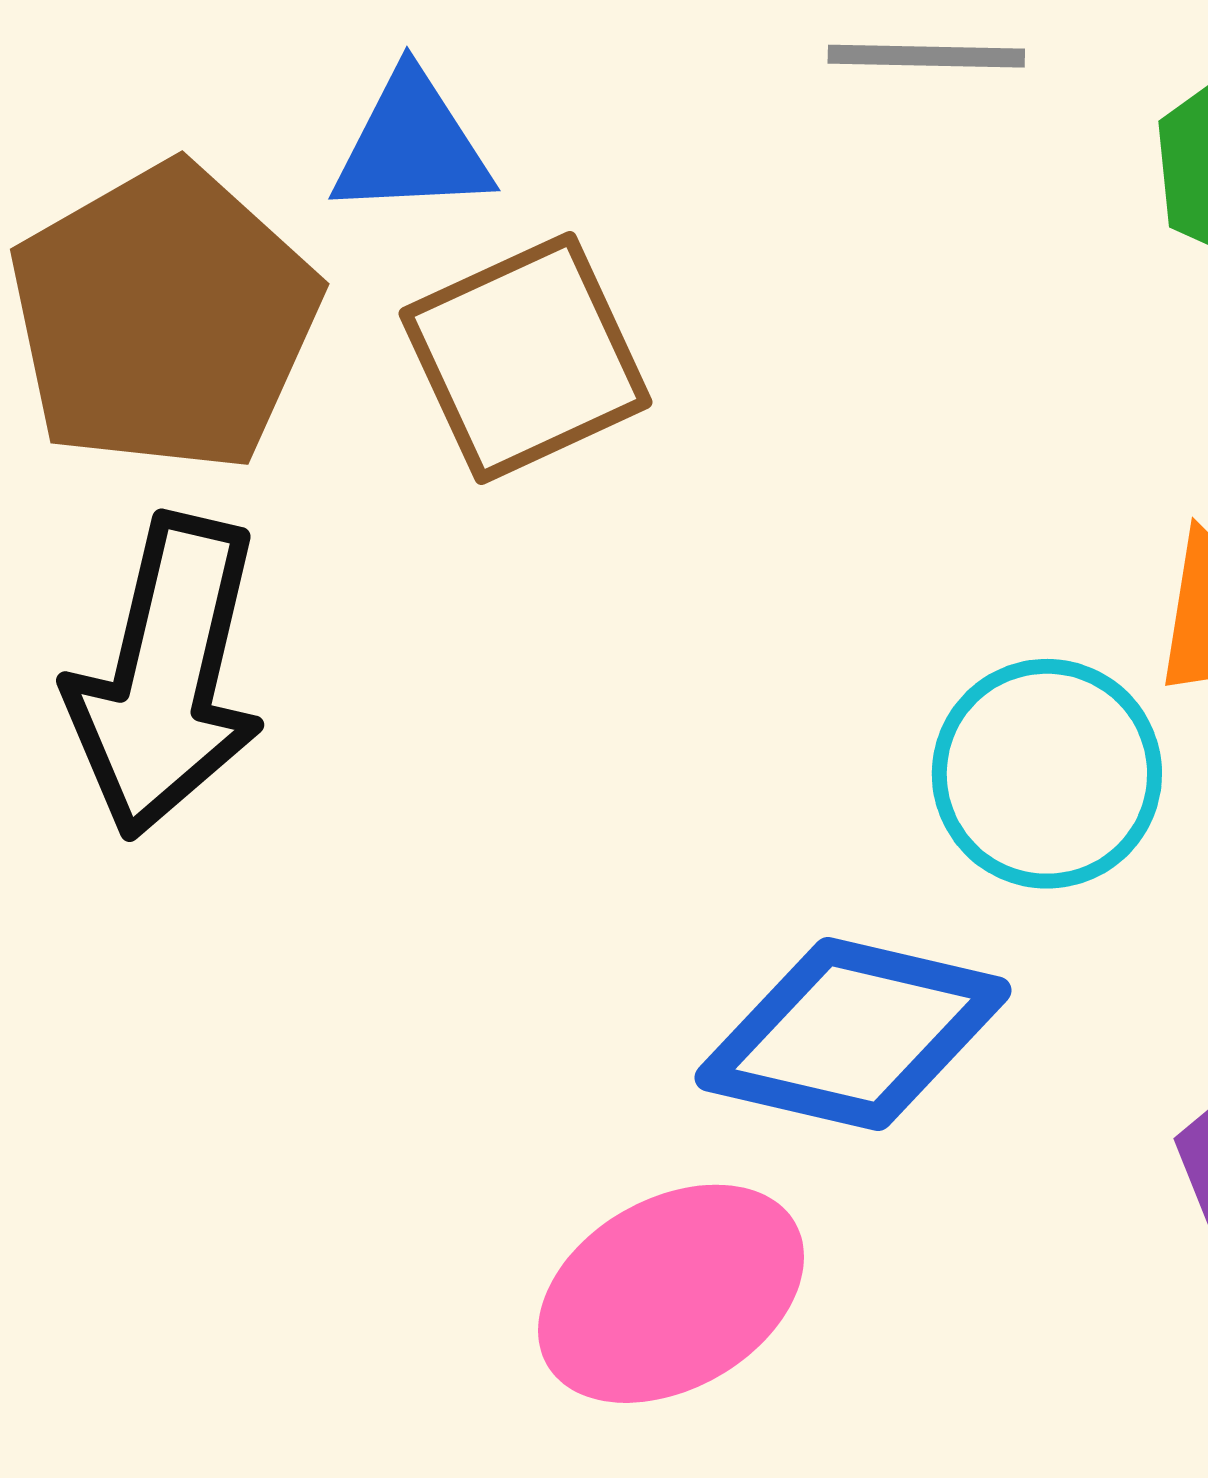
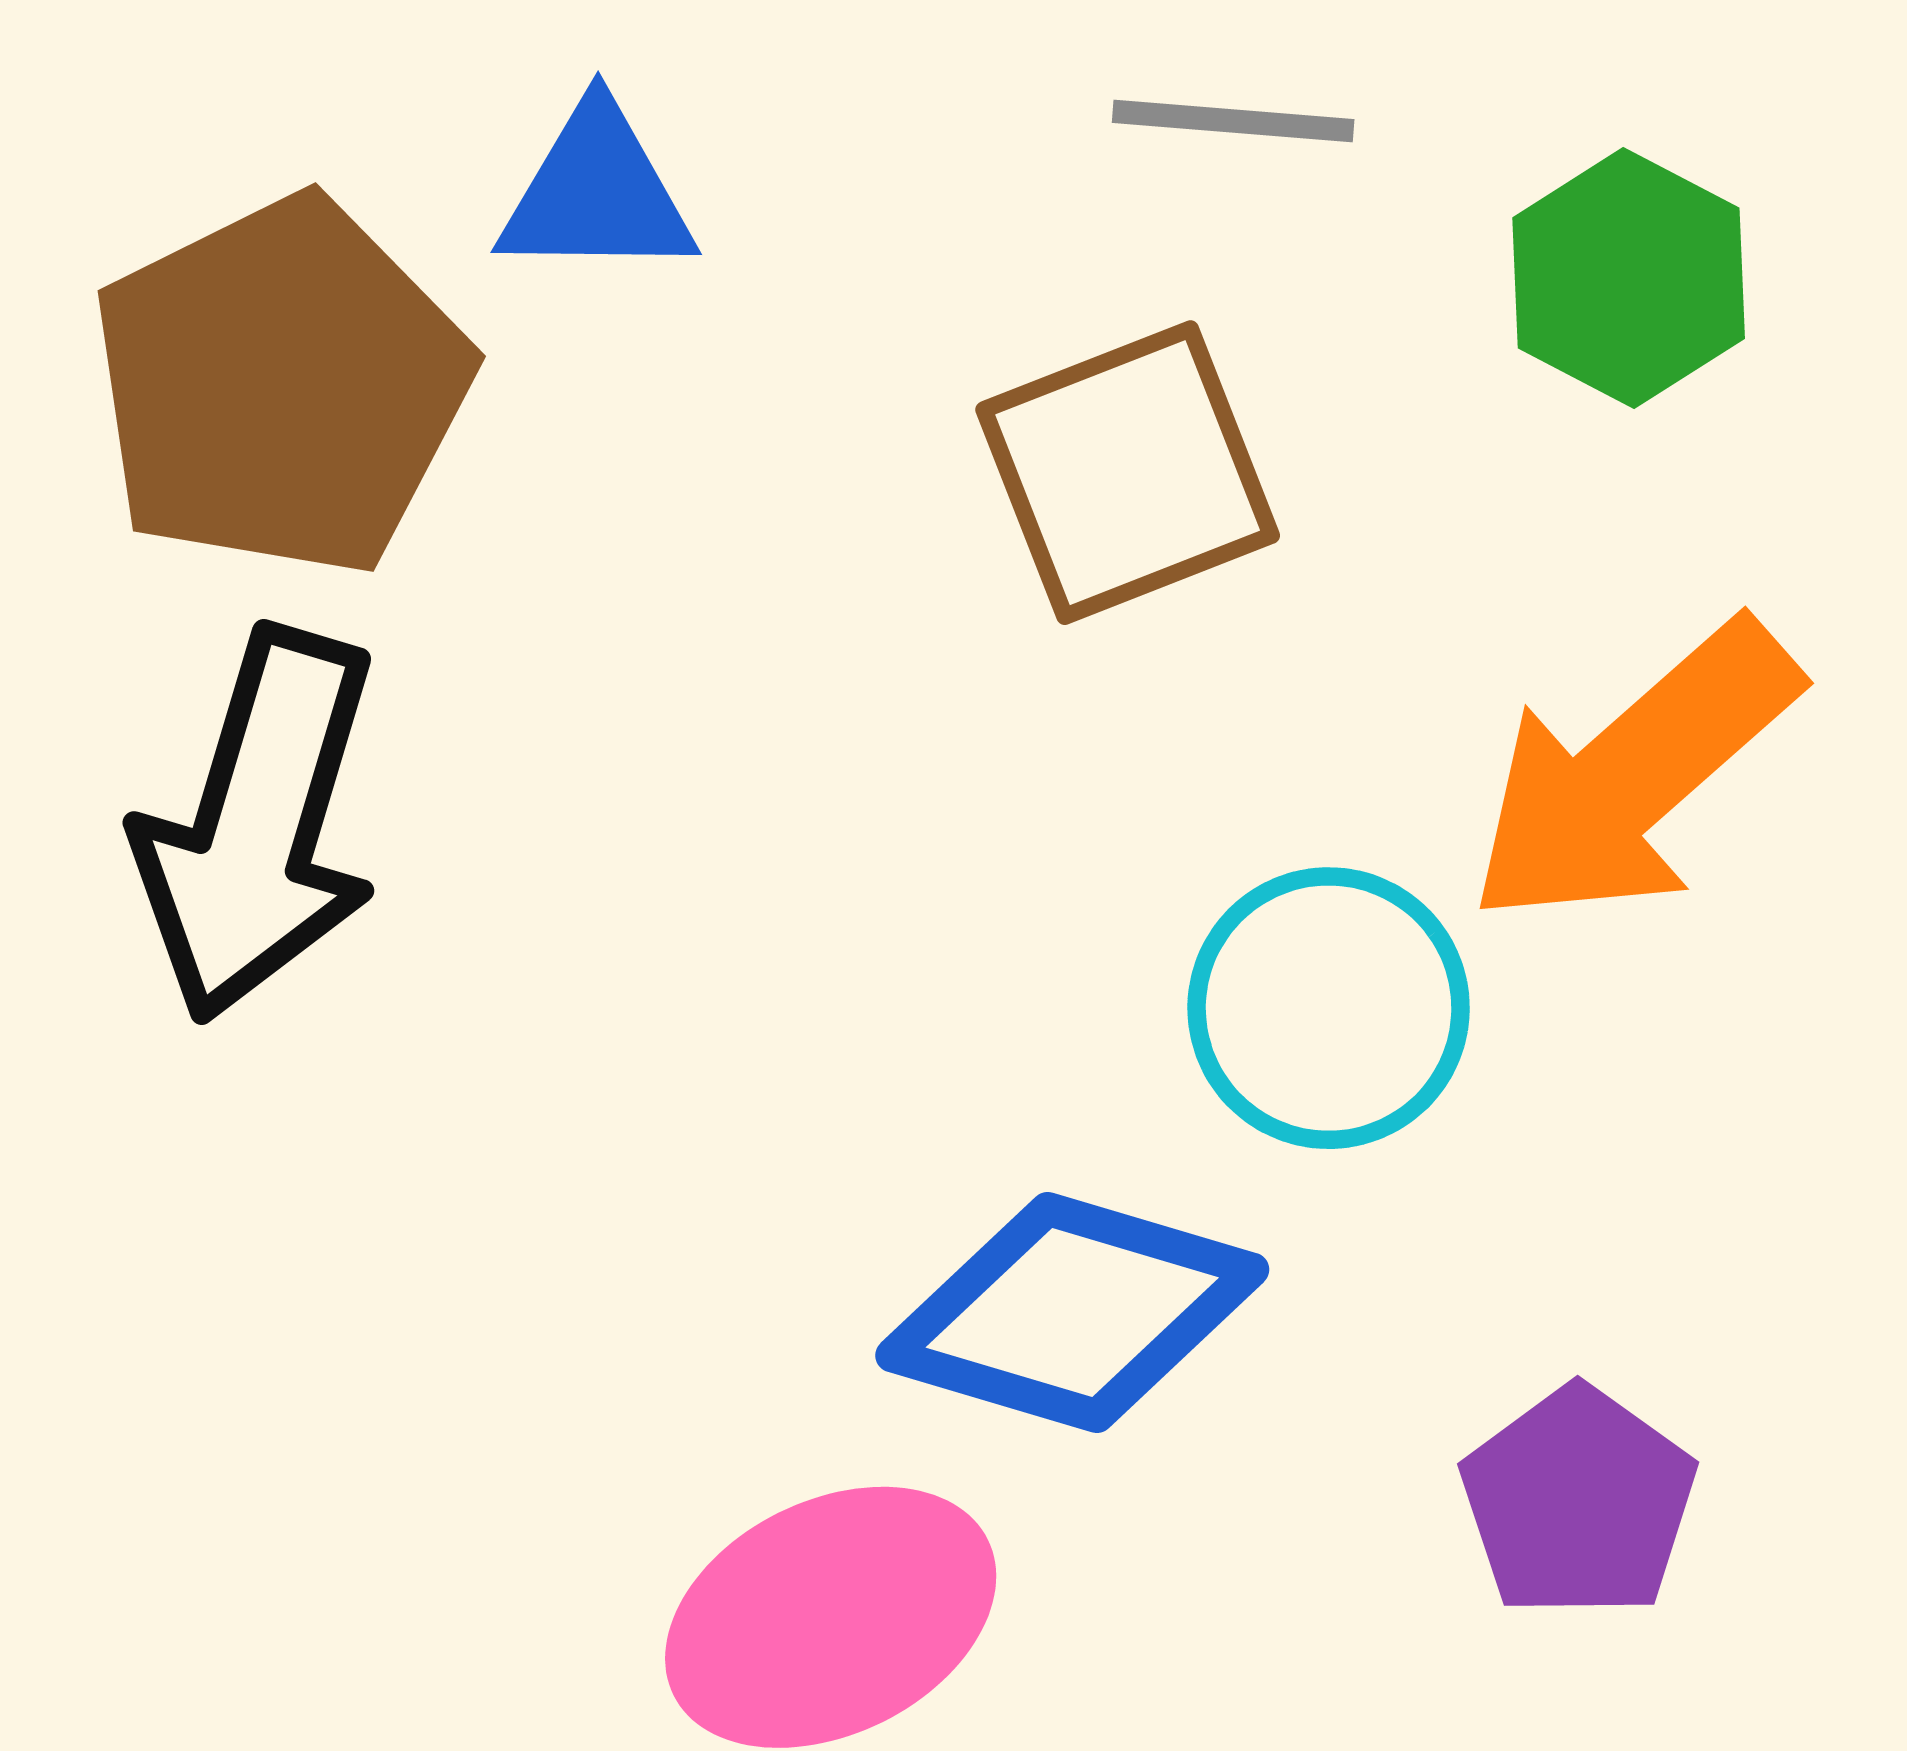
brown square: (526, 358) -> (1128, 473), moved

